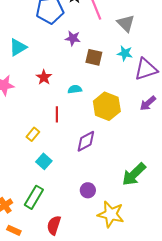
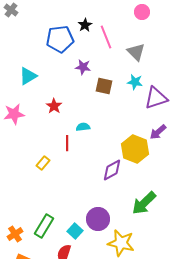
cyan semicircle: (75, 89) -> (83, 127), moved
yellow hexagon: (107, 106) -> (135, 149), moved
purple diamond: (86, 141) -> (112, 170), moved
cyan square: (44, 161) -> (75, 231), moved
purple circle: (88, 190) -> (98, 219), size x1.5

